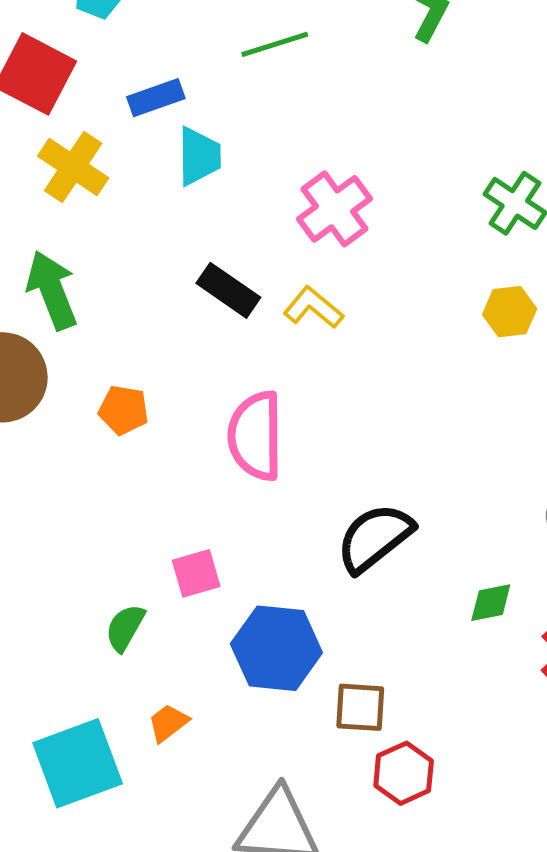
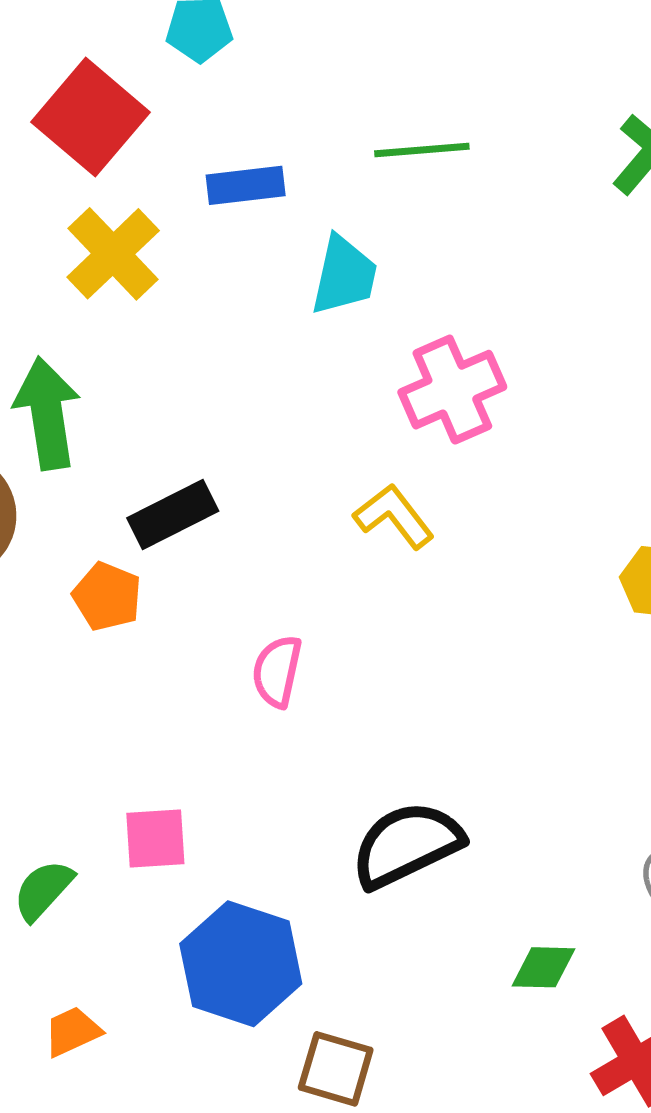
cyan trapezoid: (199, 156) -> (344, 275), moved
black rectangle: (228, 290) -> (173, 515), moved, turned -74
pink semicircle: (255, 436) -> (277, 671), size x0.6

